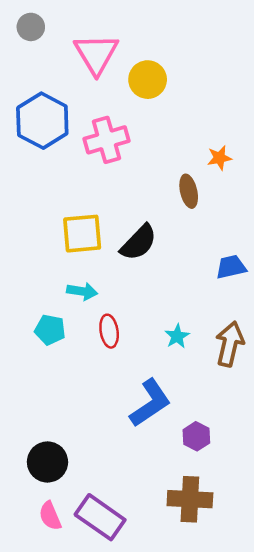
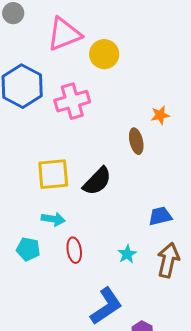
pink triangle: (96, 54) -> (64, 34), turned 39
blue trapezoid: (231, 267) -> (160, 216), moved

